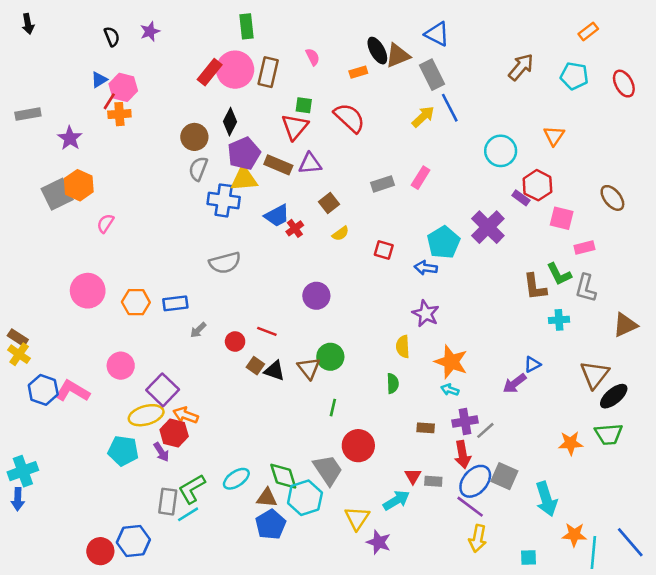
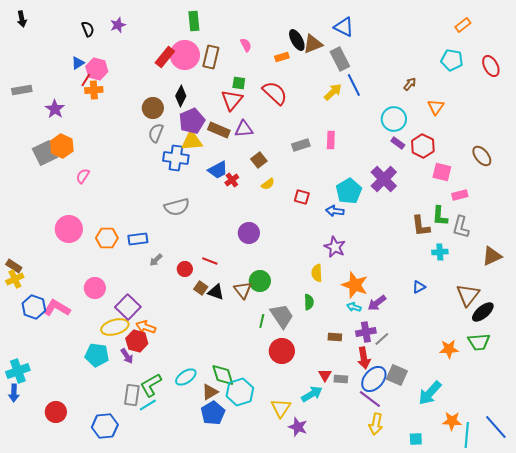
brown arrow: (521, 67) -> (410, 84), moved, size x0.6
pink rectangle: (421, 178) -> (331, 140), turned -30
purple rectangle: (521, 198) -> (398, 143), moved
green L-shape: (559, 274) -> (440, 216), turned 30
yellow cross: (19, 354) -> (15, 279), turned 30
purple arrow: (515, 383) -> (377, 303), moved
gray trapezoid: (328, 470) -> (282, 316), moved
brown triangle: (267, 498) -> (210, 392), turned -36
cyan arrow: (546, 499) -> (430, 393), turned 60
red circle: (100, 551) -> (56, 412), moved

